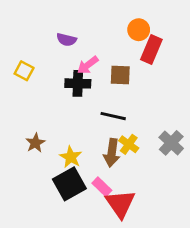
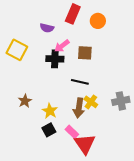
red rectangle: (151, 50) -> (73, 14), moved
yellow square: (24, 71) -> (17, 50), size x1.5
gray cross: (171, 143) -> (121, 101), turned 36
black square: (69, 184) -> (49, 130), size x0.6

